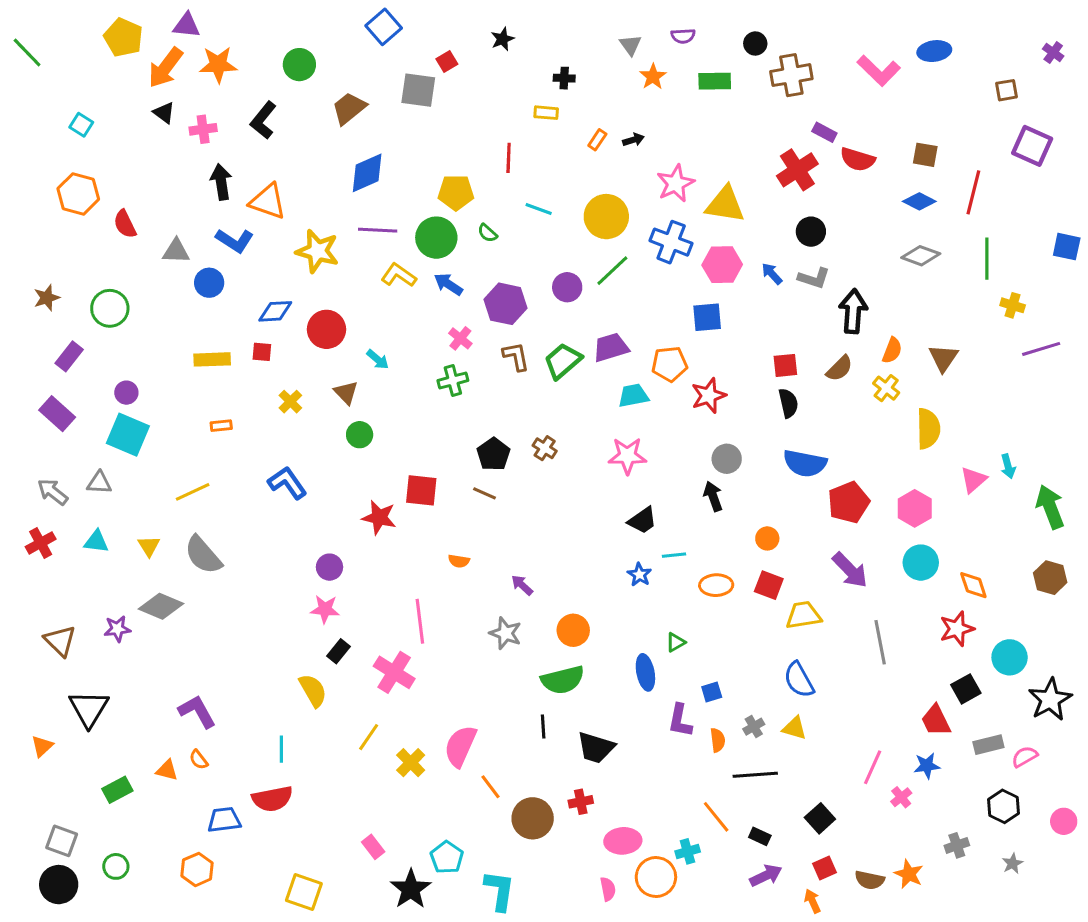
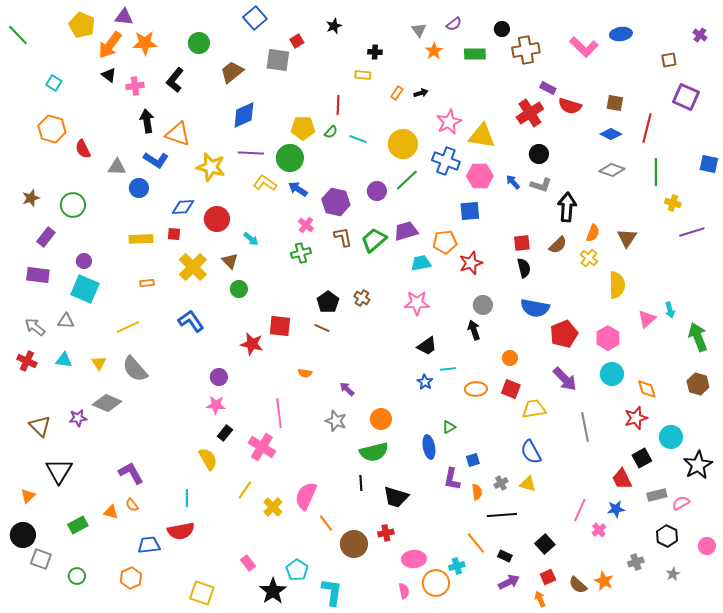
purple semicircle: (683, 36) -> (454, 24), turned -35
green semicircle: (487, 233) -> (331, 132), moved, turned -88
yellow cross: (290, 402) -> (193, 267), size x1.8
purple rectangle: (57, 414) -> (38, 275), turned -35
red cross: (41, 543) -> (27, 361), turned -36
brown semicircle: (870, 880) -> (578, 585), turned 30
black circle: (59, 885) -> (23, 535), moved

